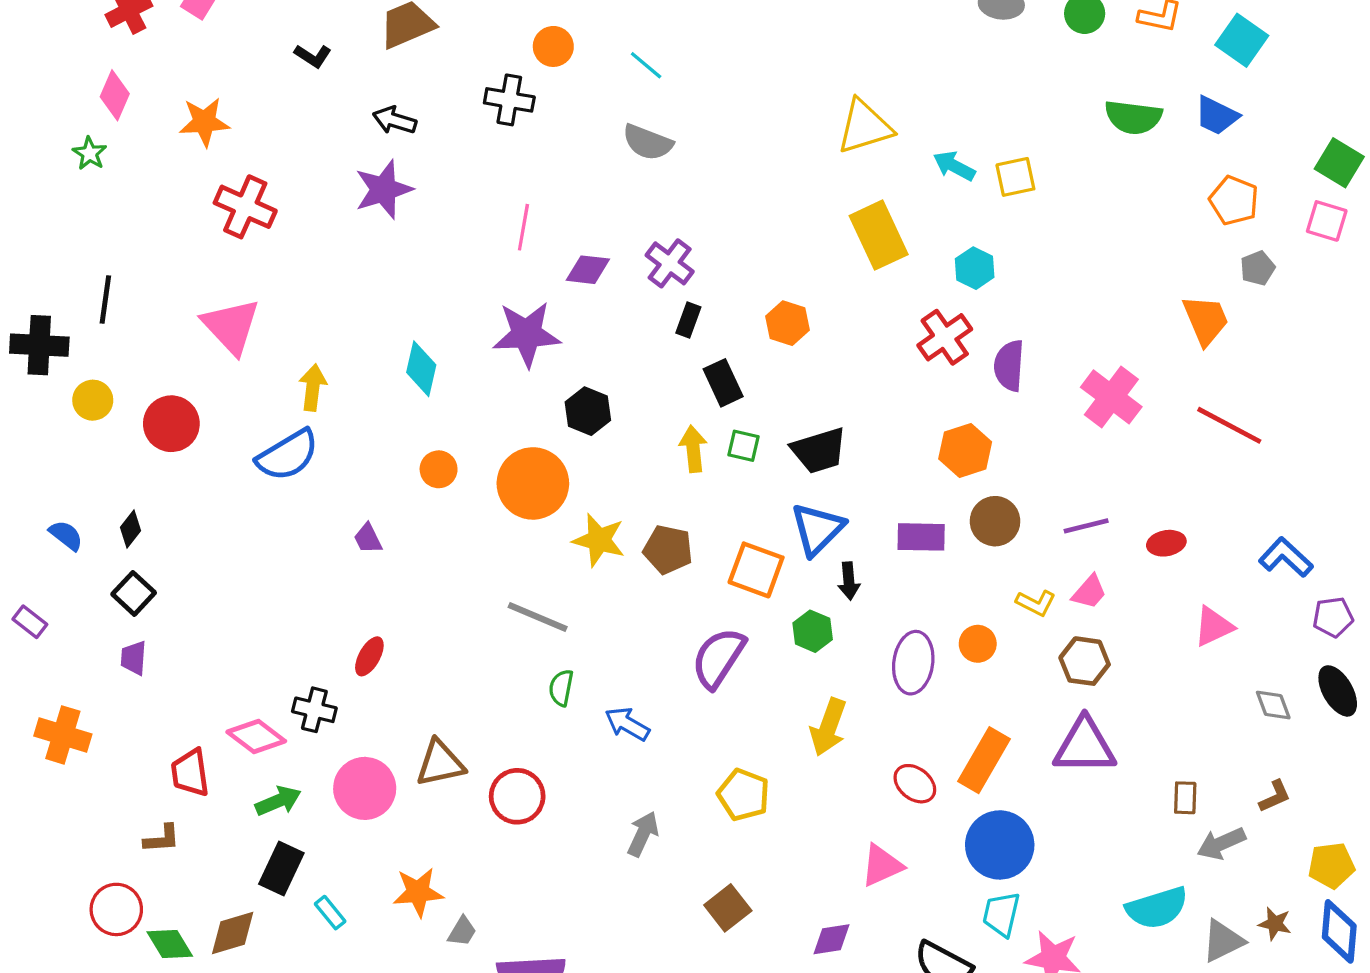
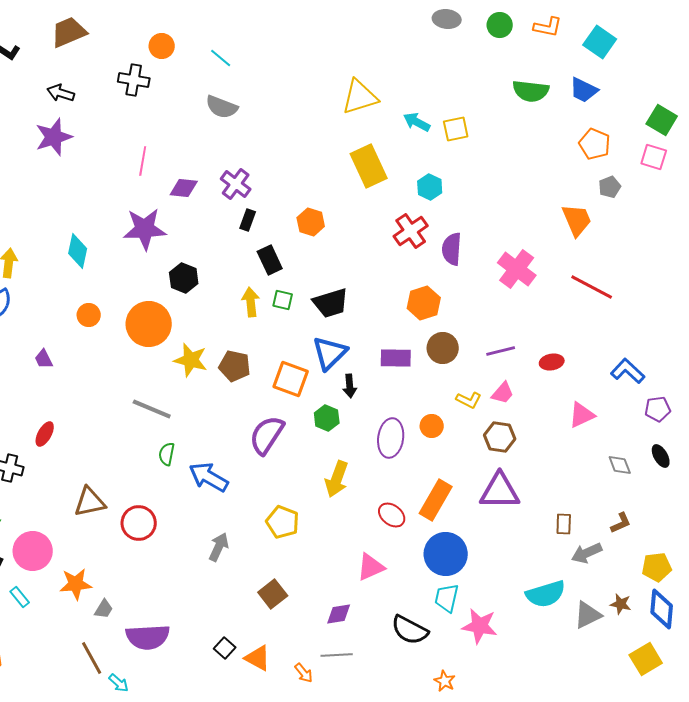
black ellipse: (1338, 691) -> (661, 456), size x0.7
blue arrow: (627, 724) -> (209, 477), size x1.4
pink circle: (365, 788) -> (33, 551), moved

